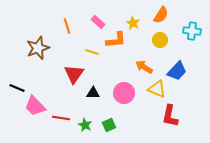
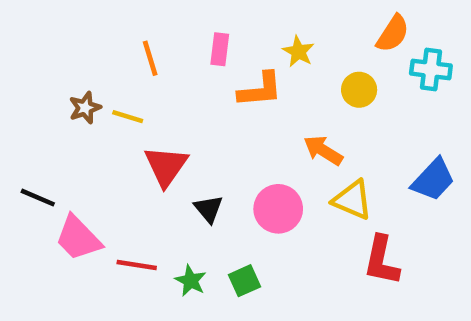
orange semicircle: (161, 15) -> (393, 34), moved
pink rectangle: (98, 22) -> (220, 49), turned 56
brown star: (38, 48) -> (85, 108), size x0.6
yellow line: (92, 52) -> (128, 117), moved
blue trapezoid: (177, 71) -> (433, 180), moved
black triangle: (93, 93) -> (209, 209), turned 48

